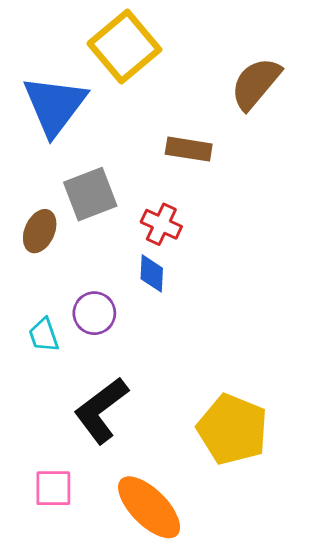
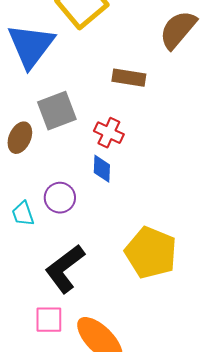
yellow pentagon: (232, 429) -> (151, 253), moved
pink square: (53, 488) -> (49, 320), moved

